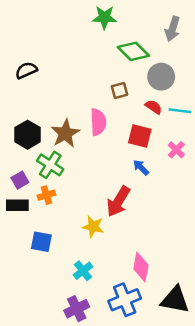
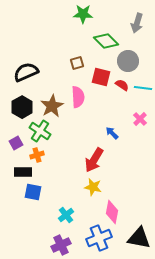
black semicircle: (26, 70) -> (26, 72), moved, size x1.4
brown square: (120, 91) -> (77, 63), moved
red square: (140, 136) -> (101, 77), moved
black rectangle: (17, 205) -> (23, 172), moved
yellow star: (93, 227) -> (93, 187), moved

